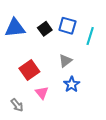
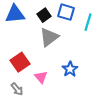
gray triangle: (65, 61) -> (49, 37), moved, size x1.5
red square: (29, 70) -> (20, 62), moved

